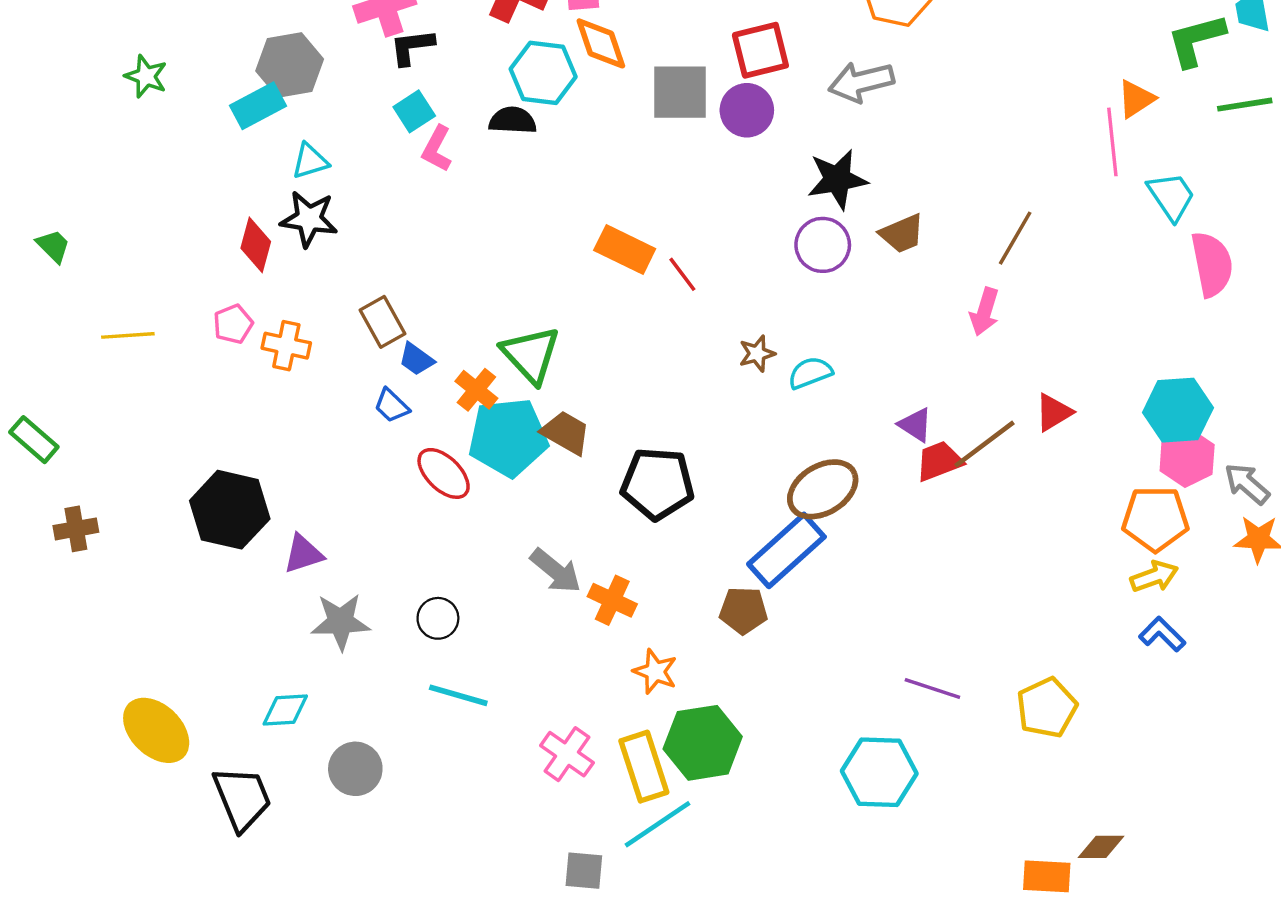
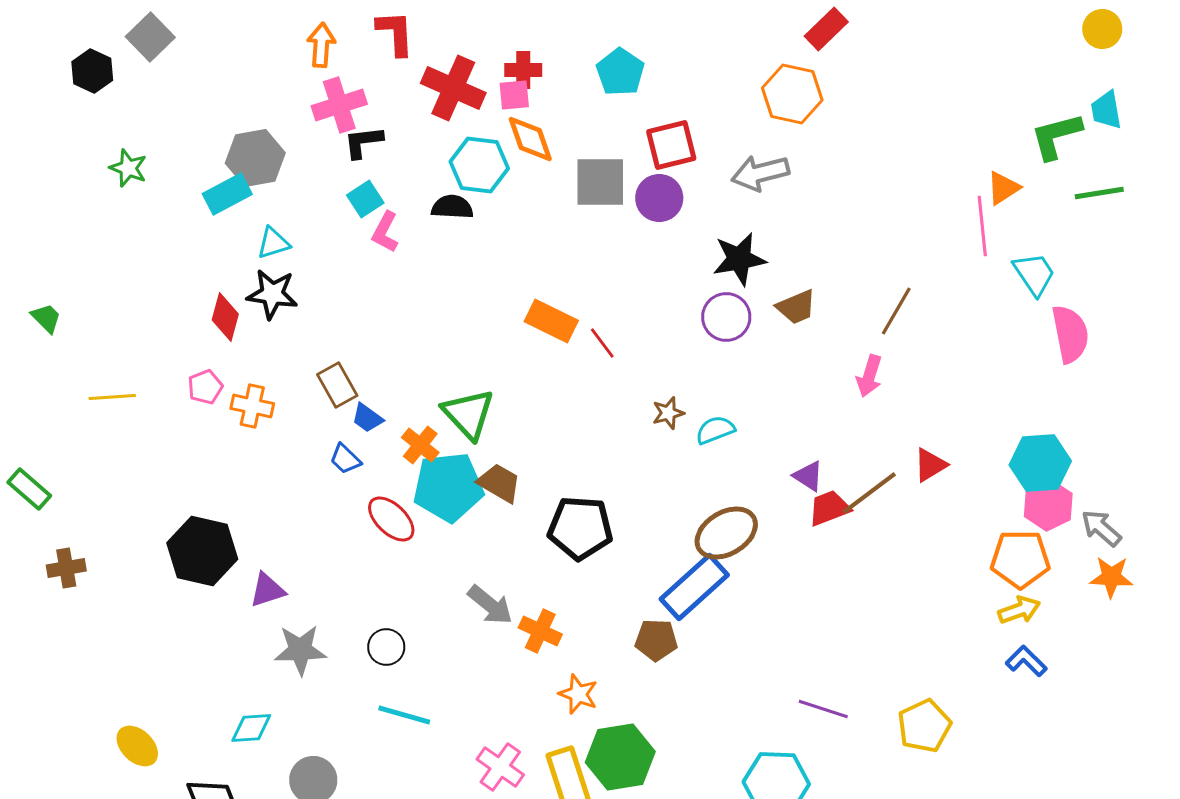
yellow ellipse: (156, 730) -> (137, 746), size x0.7

